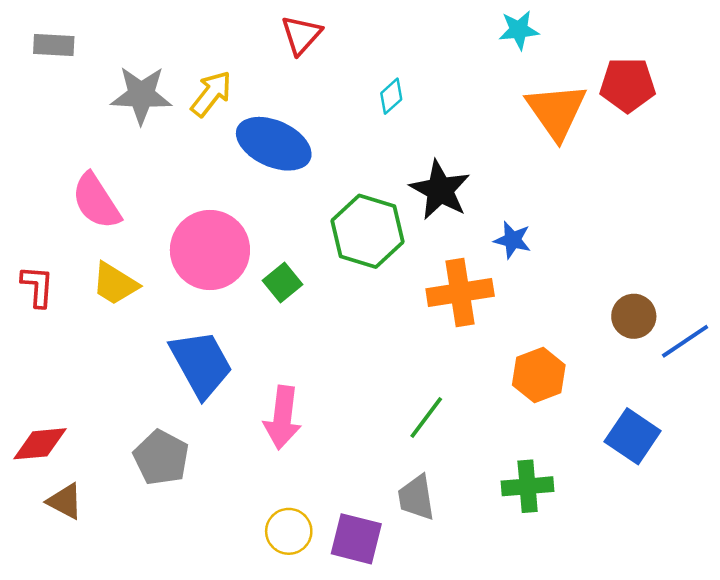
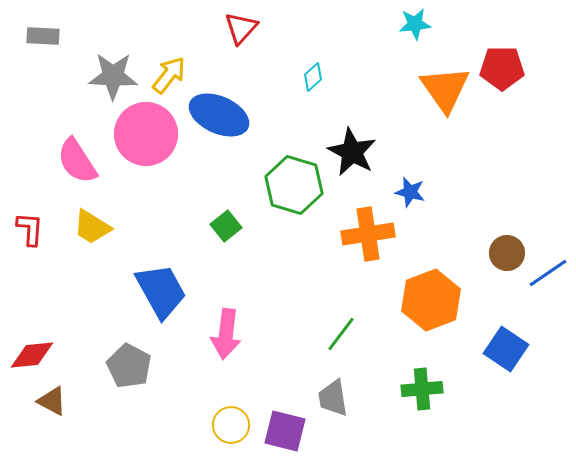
pink circle: (210, 250) -> (146, 134), moved
orange hexagon: (539, 375) -> (431, 300), size x1.4

